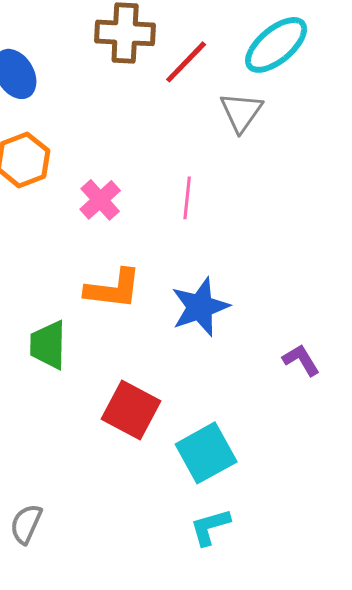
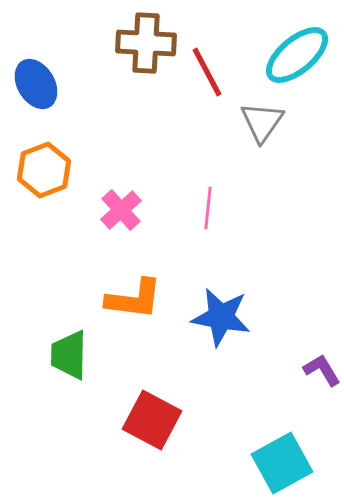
red line: (186, 62) -> (207, 72), turned -72
blue star: (200, 307) -> (221, 317), turned 30
cyan square: (206, 453) -> (282, 463), moved

